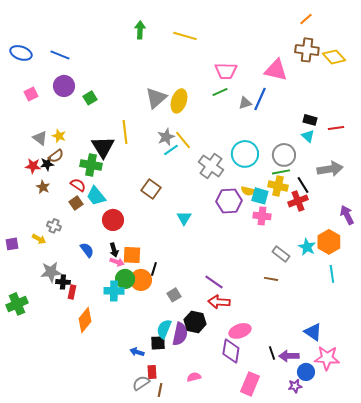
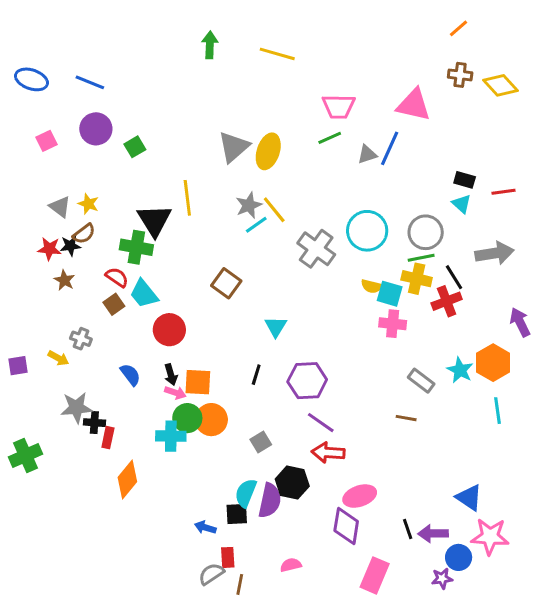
brown cross: (307, 50) -> (460, 75), size x0.7
purple hexagon: (229, 201) -> (307, 381), moved
black line: (154, 269) -> (256, 375), moved

